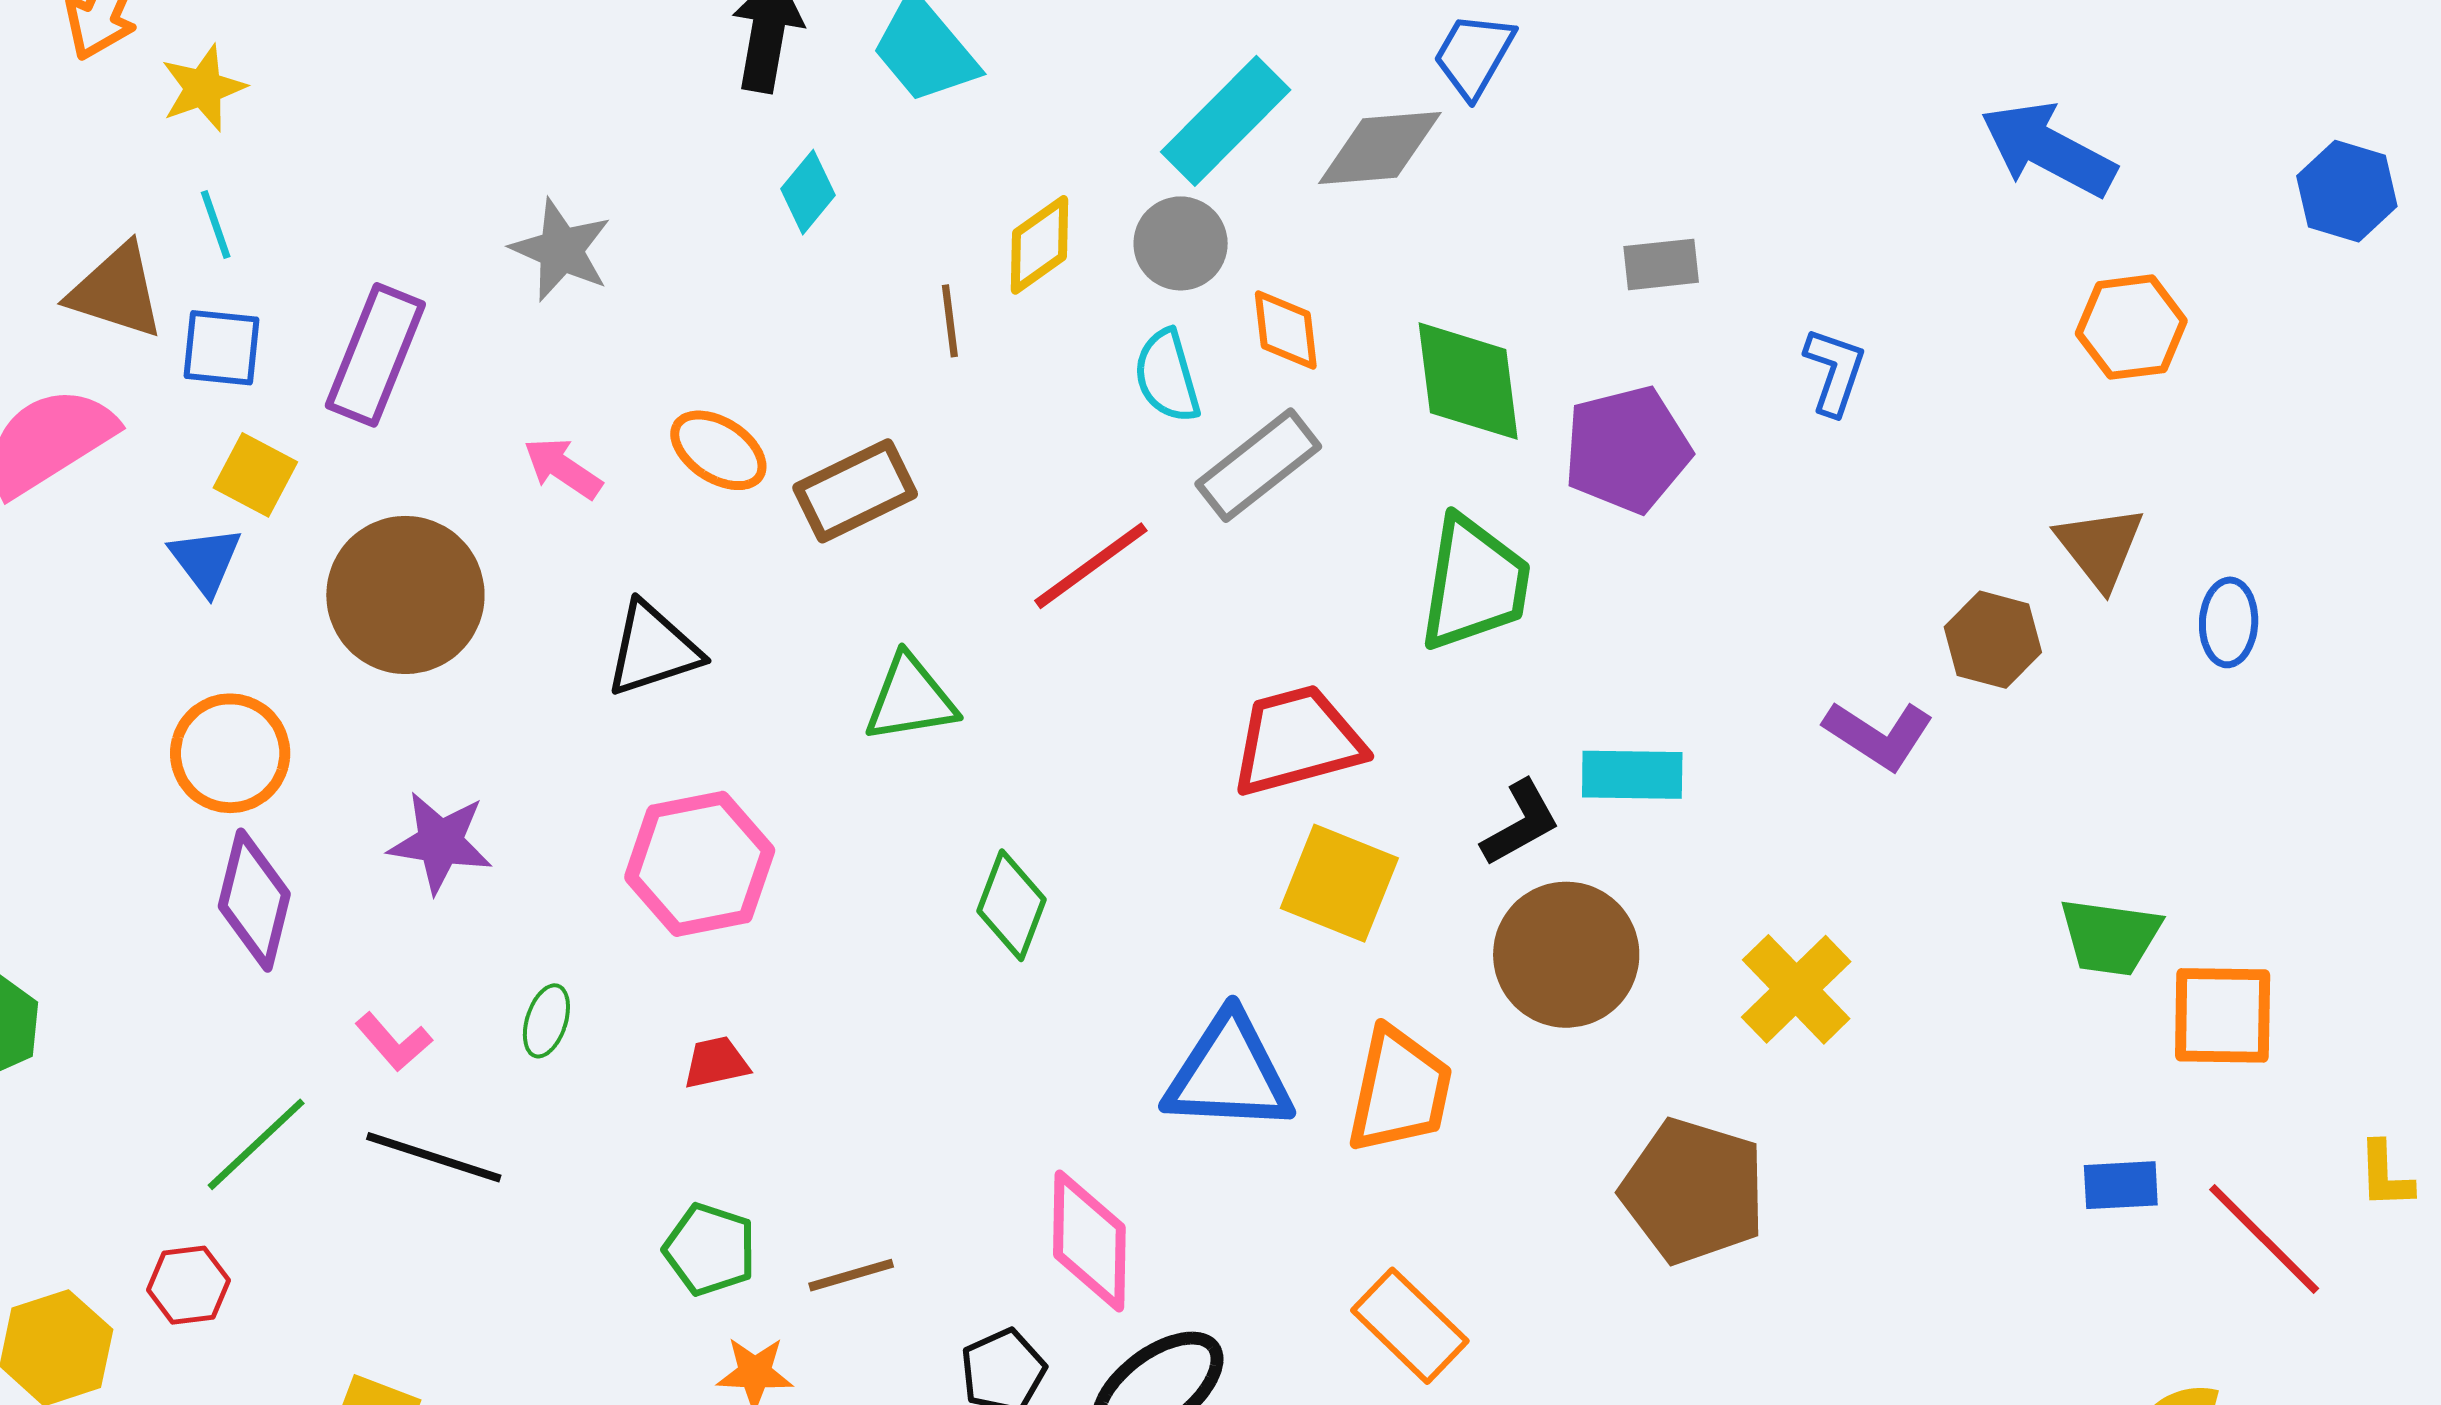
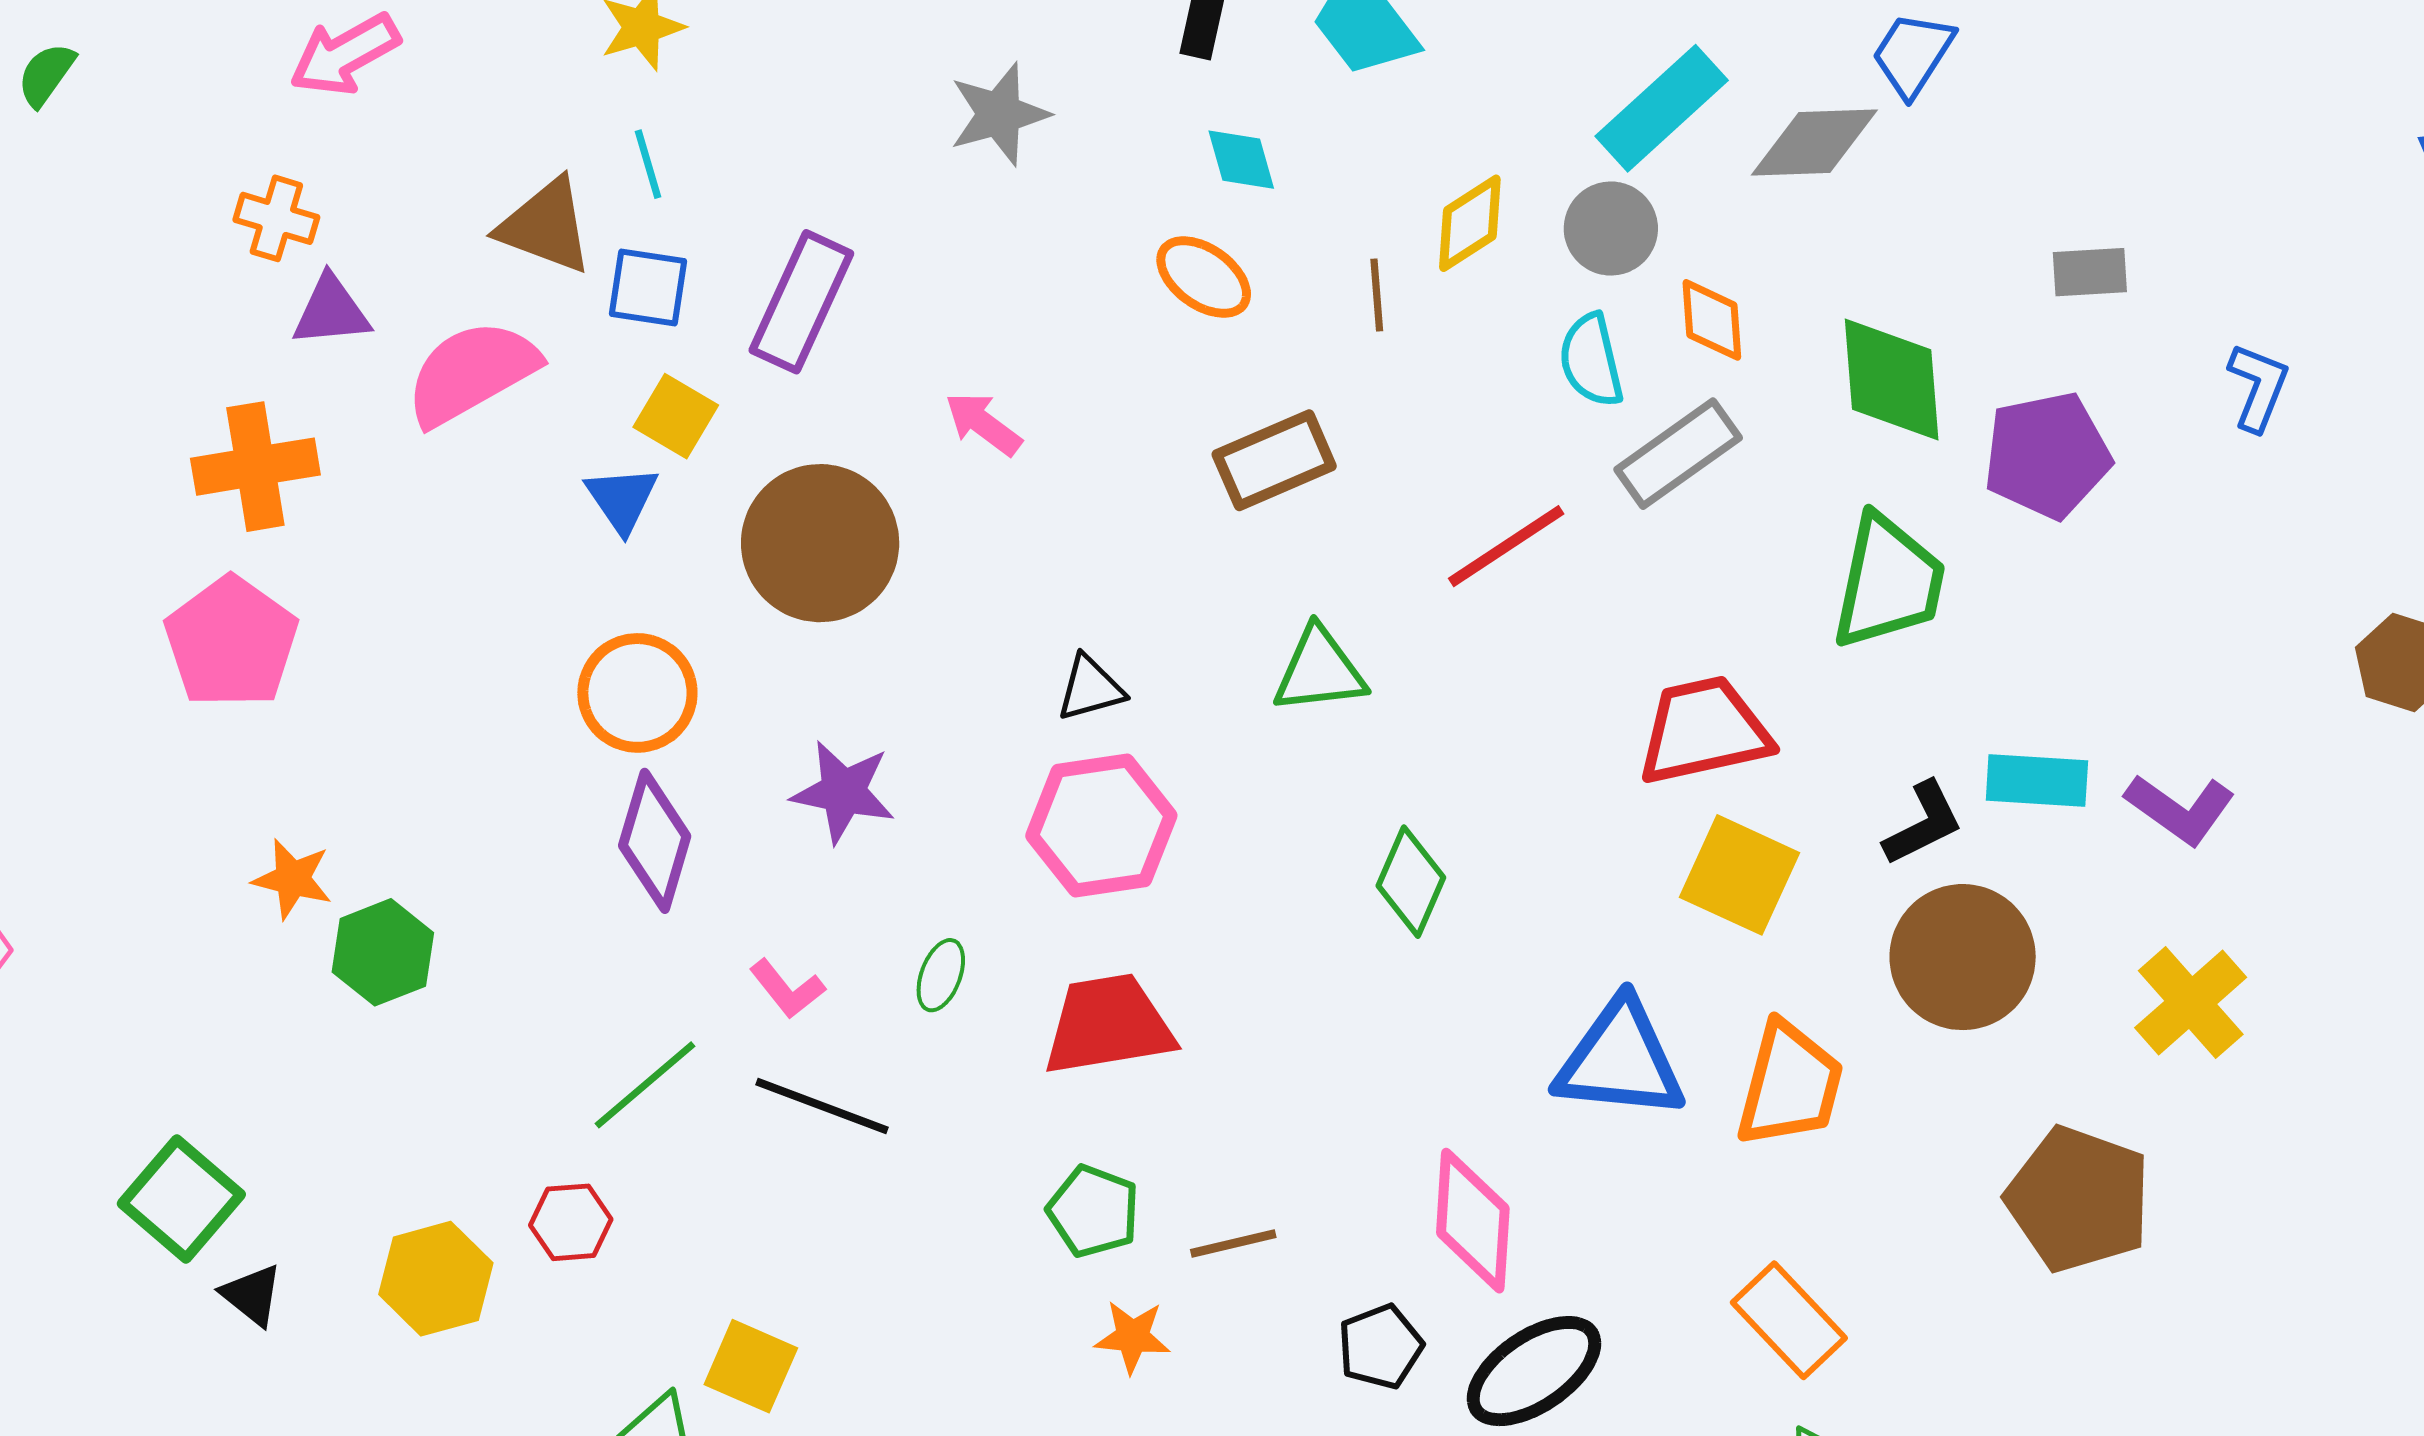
cyan diamond: (808, 192) -> (1241, 160), turned -58
gray star: (561, 250) -> (999, 114), moved, turned 30
orange ellipse: (718, 450) -> (1204, 277), moved
black triangle: (653, 649) -> (1090, 688), moved, size x0.7
purple L-shape: (1879, 735) -> (2180, 809), moved
red trapezoid: (716, 1063) -> (1108, 1025), size x2.0

